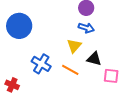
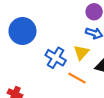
blue cross: (41, 64) -> (56, 58), moved

